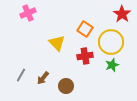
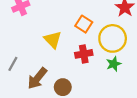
gray line: (21, 75) -> (13, 64), moved
brown arrow: (43, 78) -> (37, 78), size x1.5

